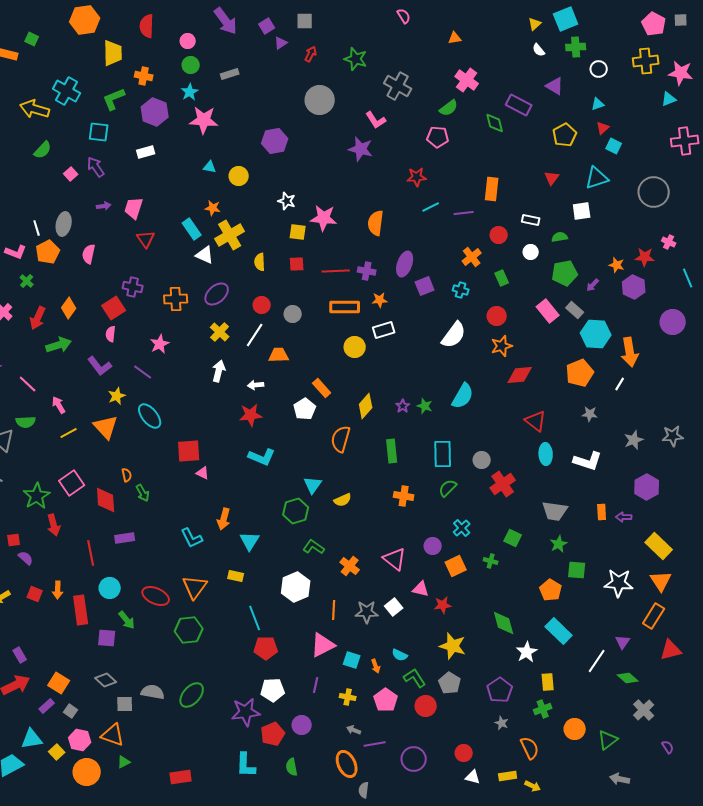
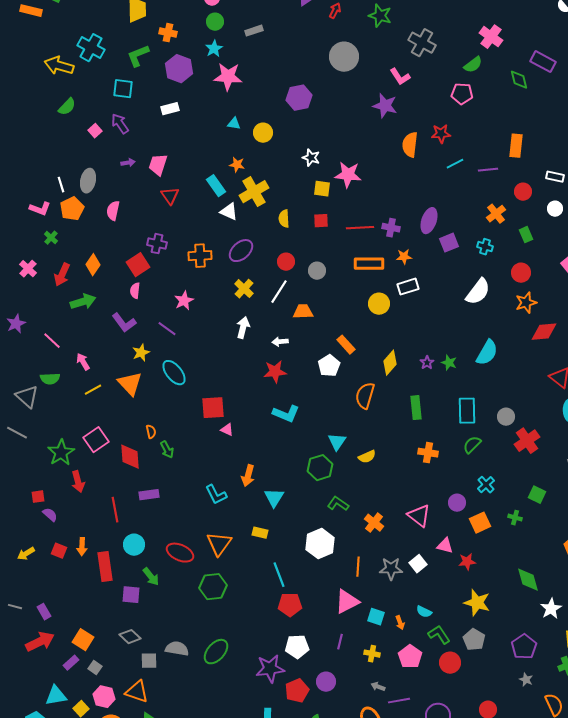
orange semicircle: (376, 223) -> (410, 145), moved

